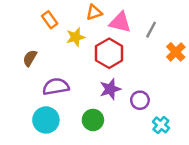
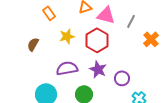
yellow star: (76, 37) -> (67, 36), moved
purple semicircle: (56, 87) -> (67, 68), moved
purple star: (110, 89) -> (98, 69), turned -30

